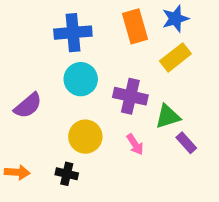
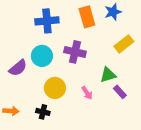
yellow rectangle: (175, 57) -> (124, 44), moved
cyan circle: (81, 79) -> (42, 56), moved
purple cross: (130, 96) -> (75, 52), moved

